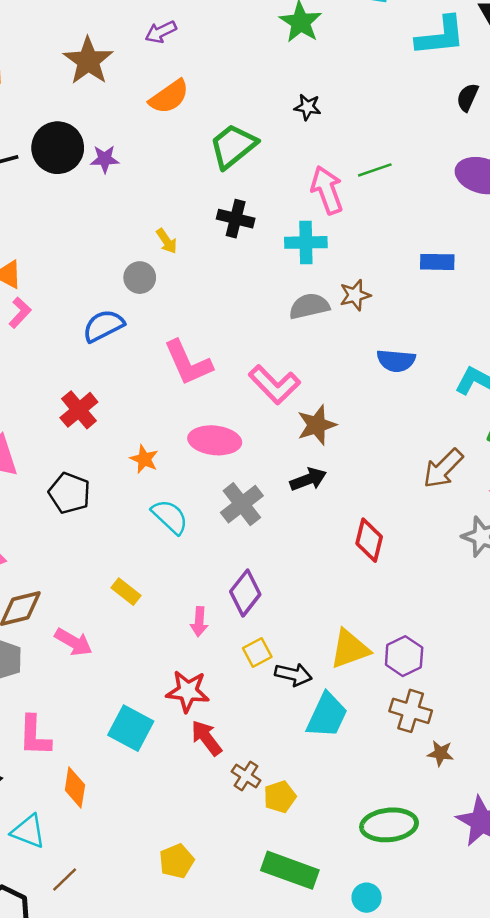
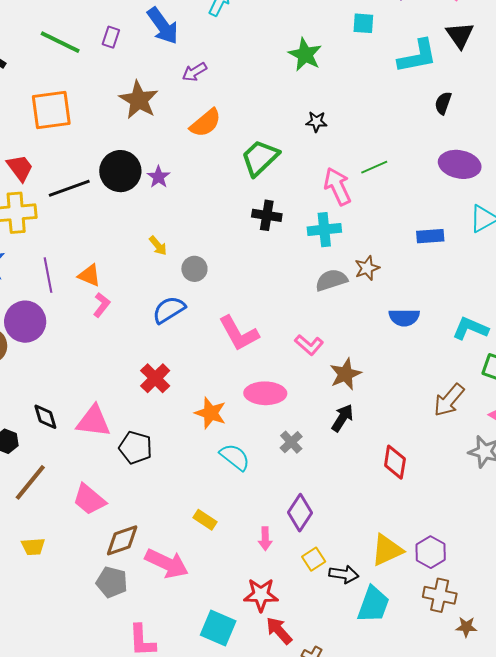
purple star: (105, 159) -> (159, 177), turned -30
yellow arrow: (167, 241) -> (158, 246), moved
pink L-shape: (274, 385) -> (309, 345), size x0.7
orange star: (144, 459) -> (210, 413), size x1.4
black arrow: (308, 479) -> (342, 418), turned -32
black pentagon: (69, 493) -> (136, 448), moved
gray cross: (242, 504) -> (291, 442), size x0.7
pink arrow: (74, 642) -> (167, 563), size x1.4

